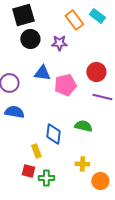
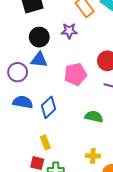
black circle: (30, 39) -> (39, 37), moved
blue triangle: (42, 73) -> (39, 60), moved
blue diamond: (53, 134) -> (49, 107), moved, turned 40

